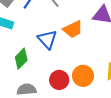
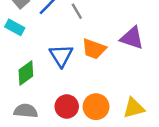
orange trapezoid: (73, 29) -> (94, 49), turned 35

